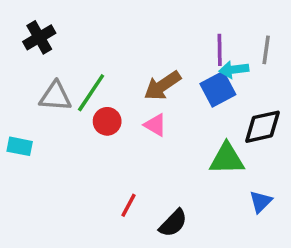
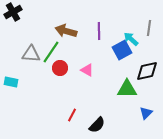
black cross: (39, 37) -> (13, 12), moved
purple line: (220, 50) -> (99, 31), moved
cyan arrow: (234, 70) -> (131, 39), turned 49
brown arrow: (162, 86) -> (66, 31), moved, turned 50

